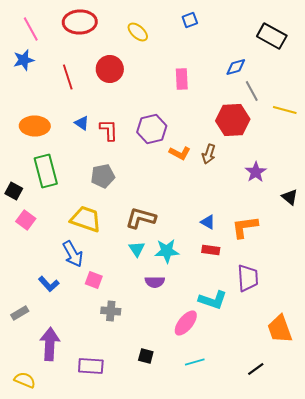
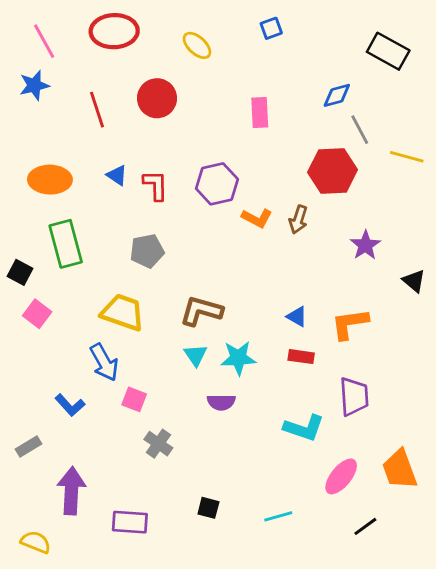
gray cross: (111, 311) -> (158, 444), turned 30
pink ellipse: (186, 323) -> (341, 476), moved

